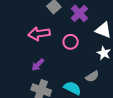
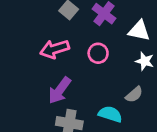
purple arrow: (38, 65) -> (60, 90), size x1.5

